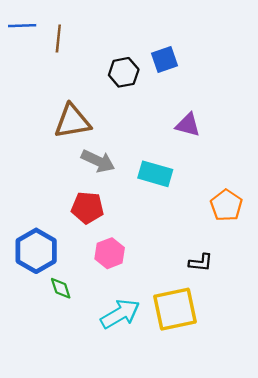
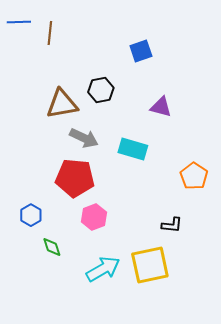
black hexagon: (124, 72) -> (101, 90), moved
red pentagon: (88, 208) -> (75, 178), size x1.4
blue hexagon: (36, 251) -> (31, 215), size x0.6

